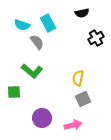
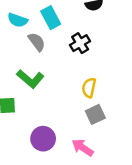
black cross: (96, 38) -> (80, 43), moved
pink arrow: (73, 125) -> (83, 148), turned -132

